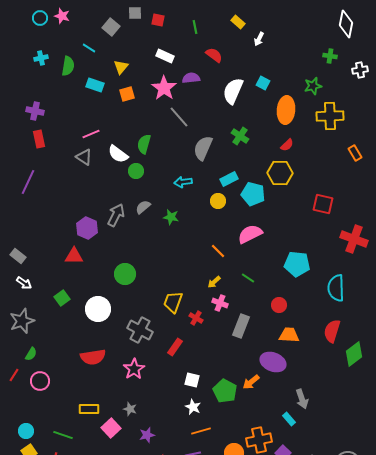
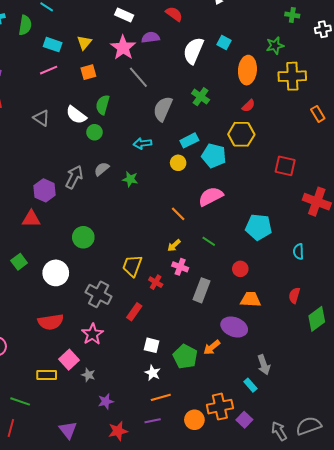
yellow triangle: (121, 67) -> (84, 43), moved
orange square: (127, 94) -> (88, 72), moved
pink line: (91, 134) -> (49, 70), moved
cyan semicircle: (336, 288) -> (298, 252), size x0.6
red semicircle: (332, 331) -> (294, 295), size x0.7
pink square: (111, 428) -> (69, 360), moved

